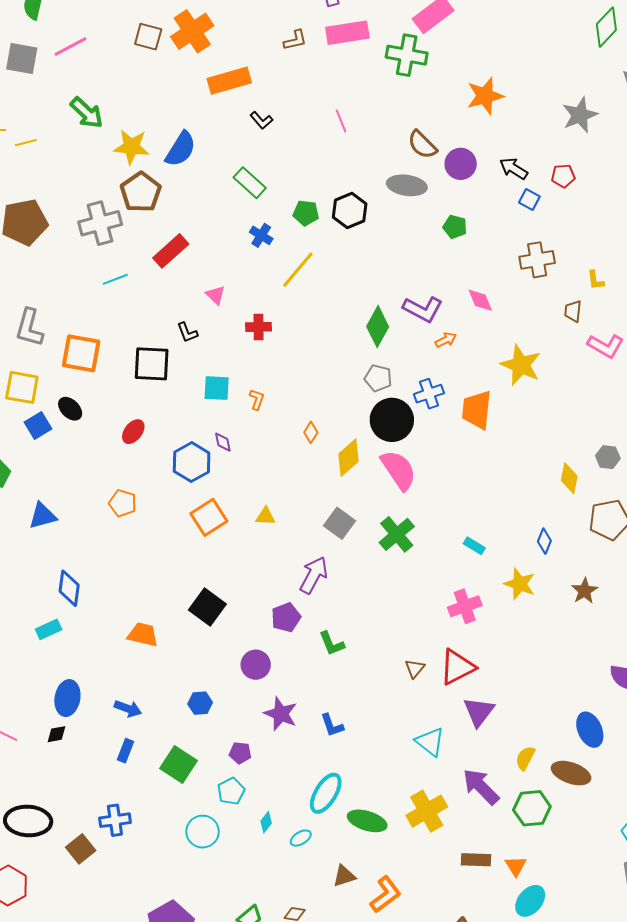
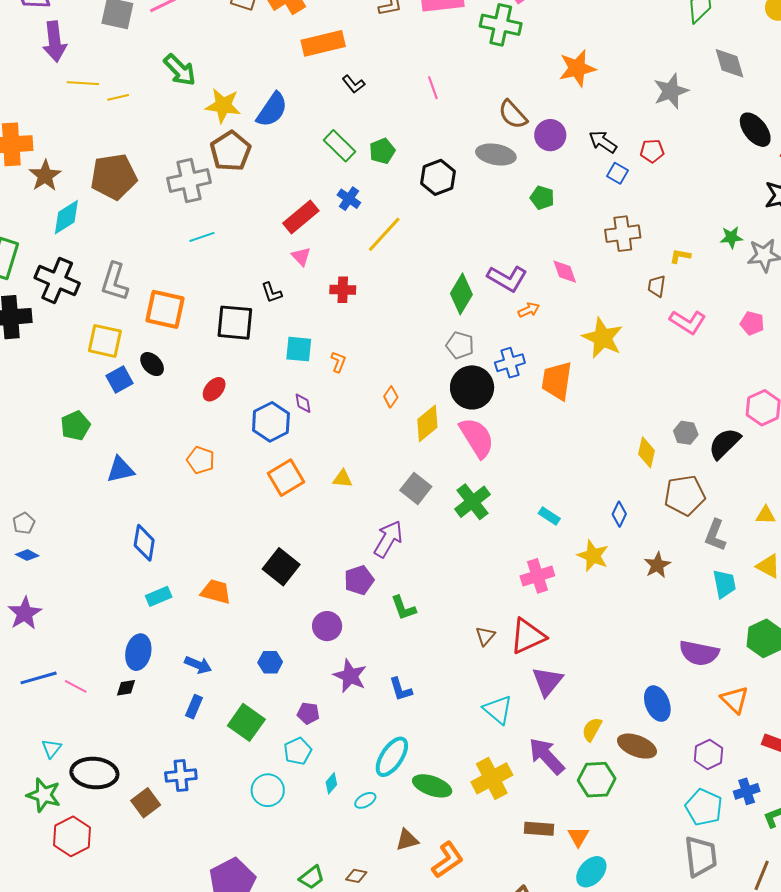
green pentagon: (306, 213) -> (382, 151), moved, turned -30
red rectangle: (171, 251) -> (301, 217), moved
yellow L-shape: (595, 280) -> (680, 256), turned 105
cyan rectangle: (49, 629) -> (159, 596), moved

